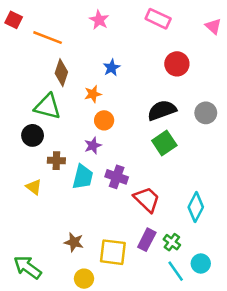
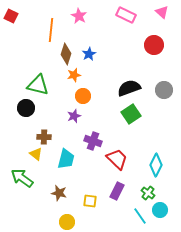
pink triangle: (213, 26) -> (162, 12), moved
orange line: (48, 38) -> (51, 30), moved, turned 75
red circle: (177, 64) -> (154, 45), moved
brown diamond: (61, 73) -> (66, 54), moved
brown cross: (56, 161) -> (44, 137), moved
cyan trapezoid: (83, 177) -> (66, 159), moved
yellow triangle: (34, 187) -> (36, 154), moved
green cross: (172, 242) -> (148, 193), moved
yellow square: (113, 252) -> (90, 201), size x0.6
green arrow: (28, 267) -> (22, 178), moved

